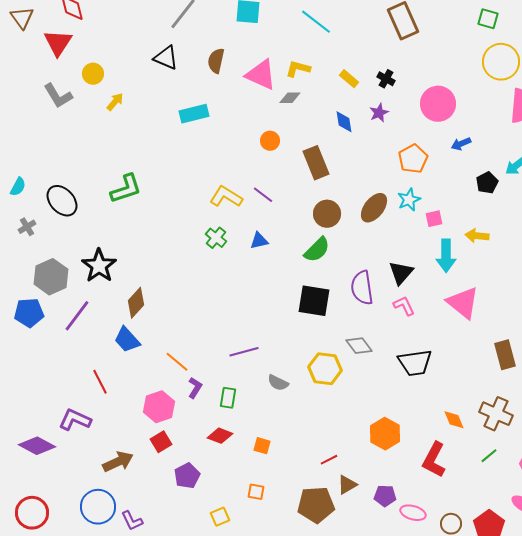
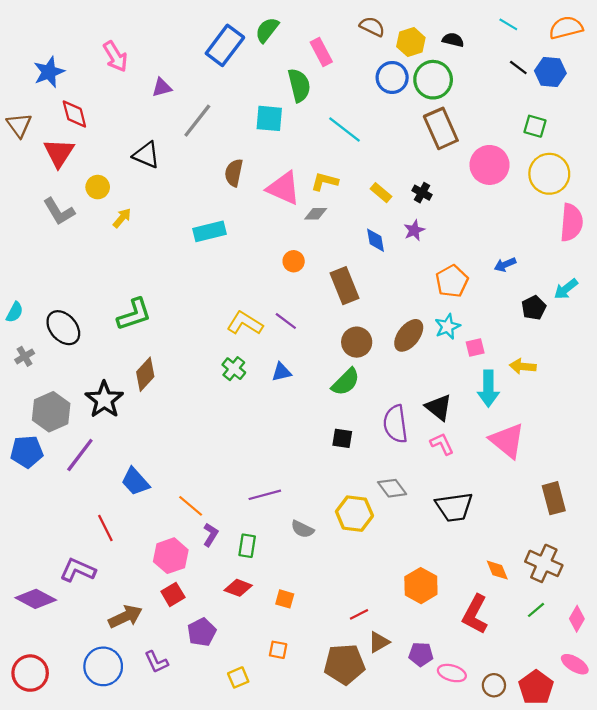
black triangle: (166, 58) -> (146, 155), moved
pink circle: (438, 104) -> (490, 165), moved
black triangle: (401, 273) -> (439, 407), turned -32
black square: (314, 301) -> (342, 438), size x0.6
brown diamond: (136, 303) -> (145, 374), moved
purple L-shape: (132, 521) -> (156, 662), moved

